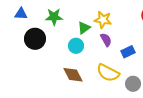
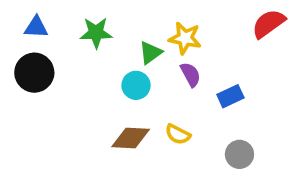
black circle: (35, 39) -> (34, 73), moved
yellow semicircle: (108, 73) -> (178, 134), moved, size x0.6
brown diamond: (73, 75) -> (131, 138), turned -60

